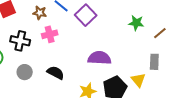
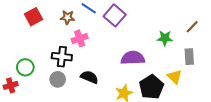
green star: (136, 23) -> (165, 38), moved
black cross: (20, 41) -> (62, 57), moved

